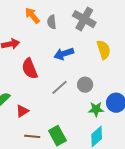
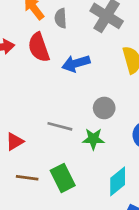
red semicircle: (30, 69) -> (39, 47), moved
gray line: (60, 87) -> (60, 126), moved, turned 54
green star: (96, 109) -> (93, 139), moved

